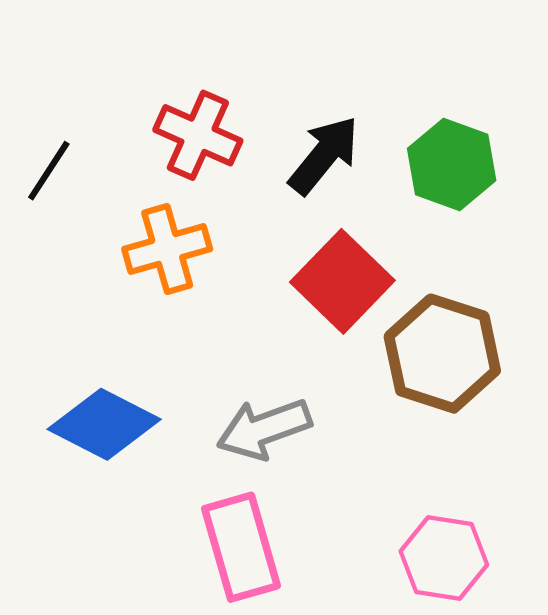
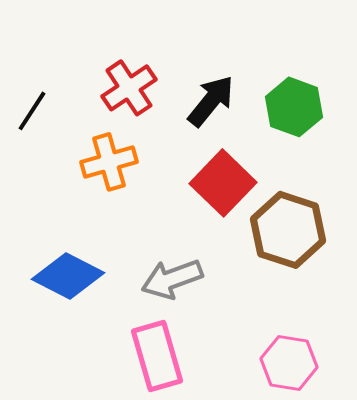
red cross: (198, 135) -> (129, 88), turned 32

